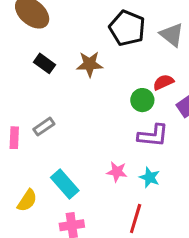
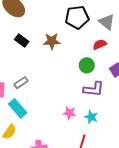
black pentagon: (127, 28) -> (77, 17), turned -30
red semicircle: (163, 82) -> (100, 44), moved
cyan rectangle: (65, 184) -> (18, 108), moved

